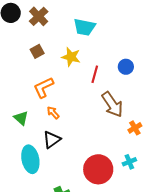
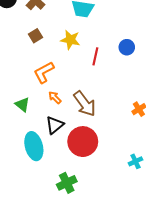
brown arrow: (112, 105) -> (85, 104), moved
cyan cross: (129, 162) -> (135, 161), moved
red circle: (98, 169) -> (83, 142), moved

